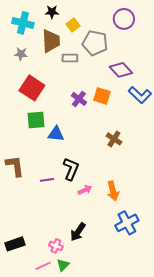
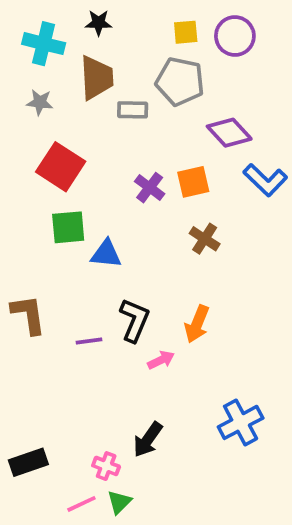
yellow square: (73, 25) -> (186, 32), moved, turned 32
orange square: (102, 96) -> (193, 182), turned -30
brown cross: (114, 139) -> (205, 239), moved
orange arrow: (113, 191) -> (197, 324), moved, turned 36

